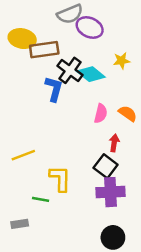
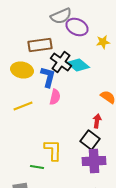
yellow ellipse: (22, 39) -> (22, 70), moved
yellow star: (122, 61) -> (103, 42), moved
pink semicircle: (101, 113) -> (55, 97), moved
yellow line: (23, 155) -> (23, 106), moved

